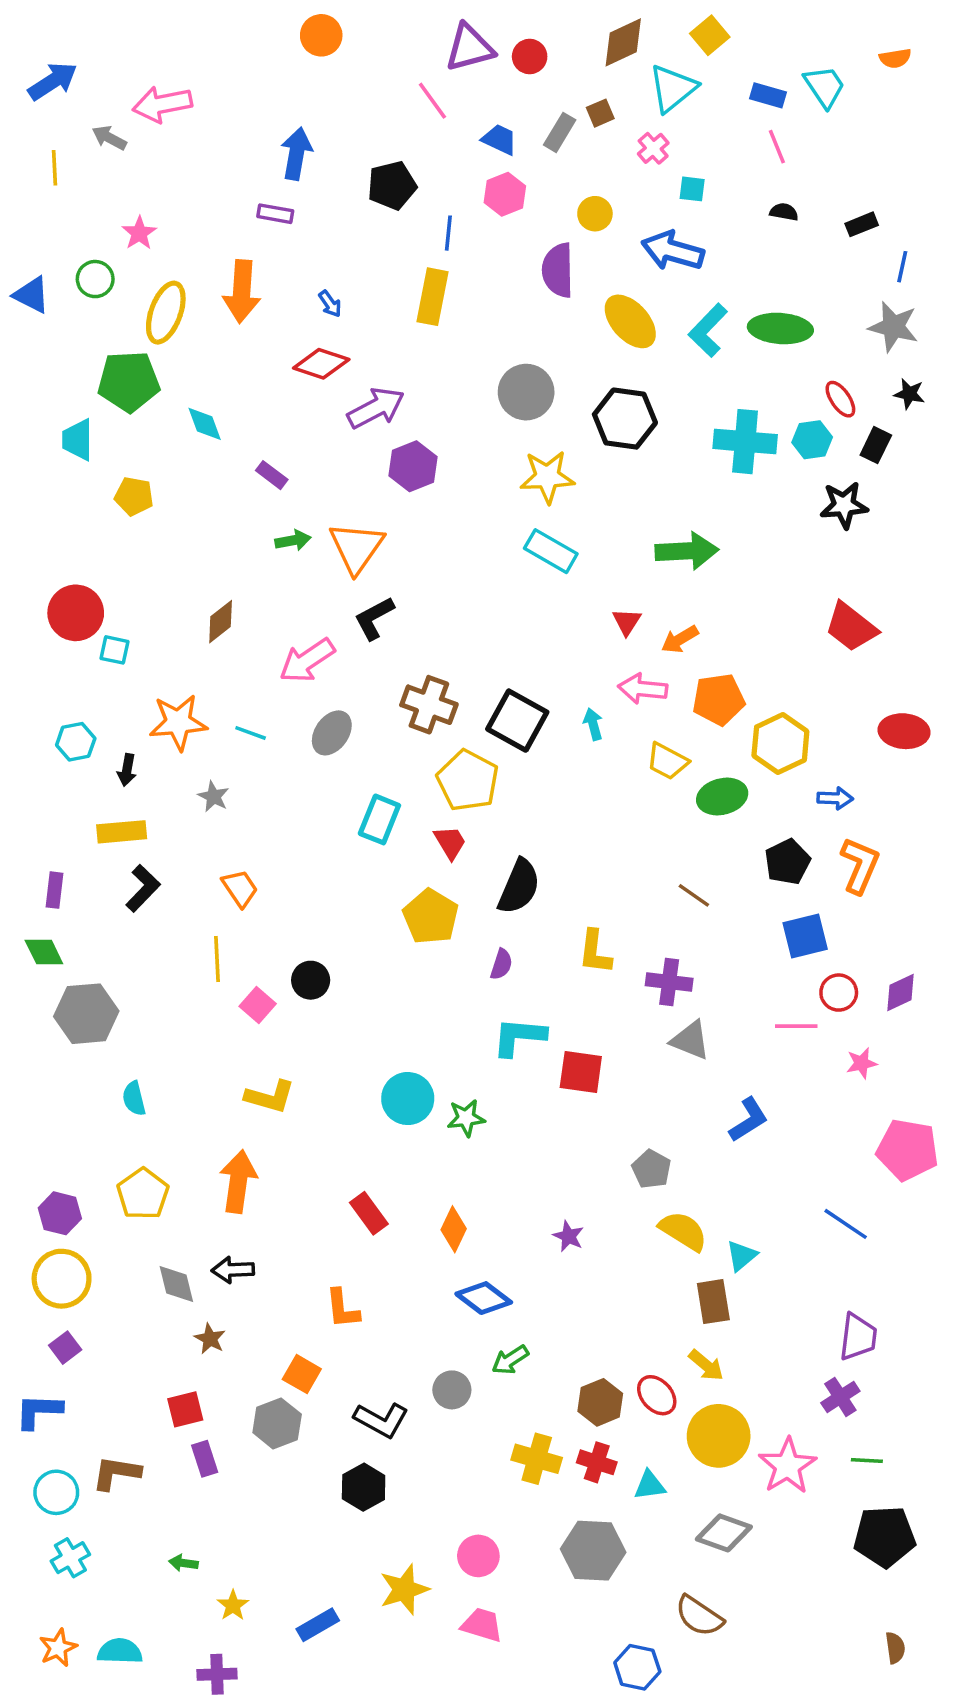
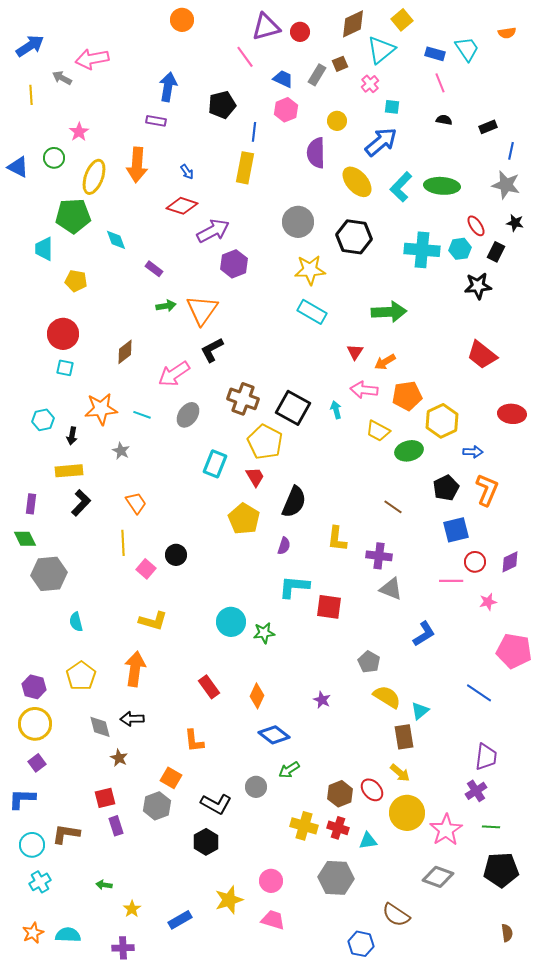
blue arrow: (673, 251) -> (381, 142), turned 124
red circle: (76, 613) -> (63, 334), moved
gray diamond: (724, 1533) -> (438, 877), moved

